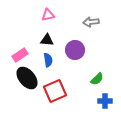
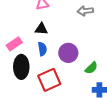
purple circle: (75, 50) -> (68, 53), moved
black ellipse: (27, 78) -> (21, 67), turned 40

